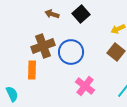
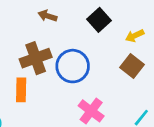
black square: (81, 14) -> (99, 20), moved

